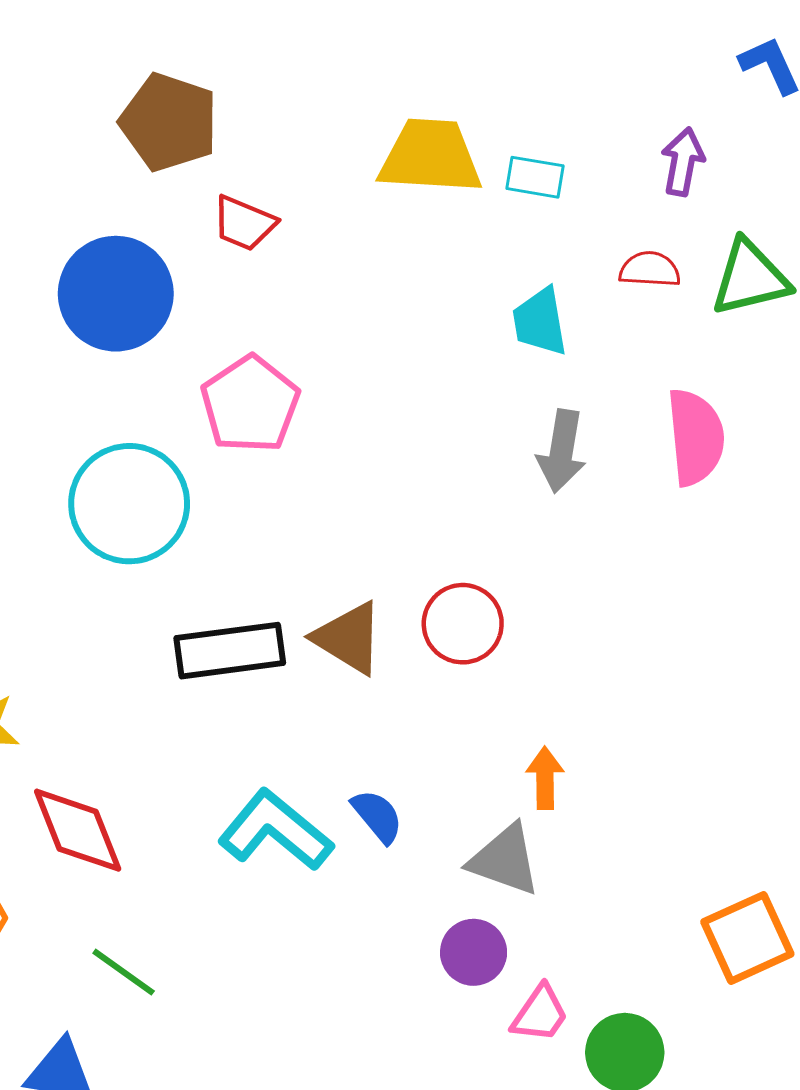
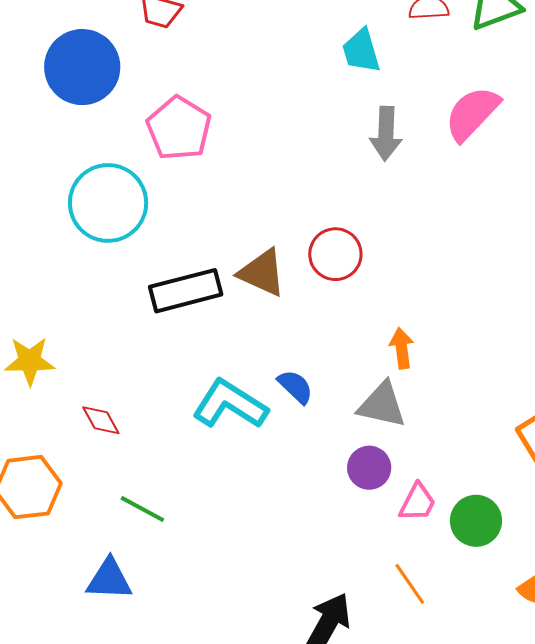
pink semicircle: (696, 437) -> (472, 114), turned -124
red diamond: (78, 830) -> (101, 420), size x0.6

